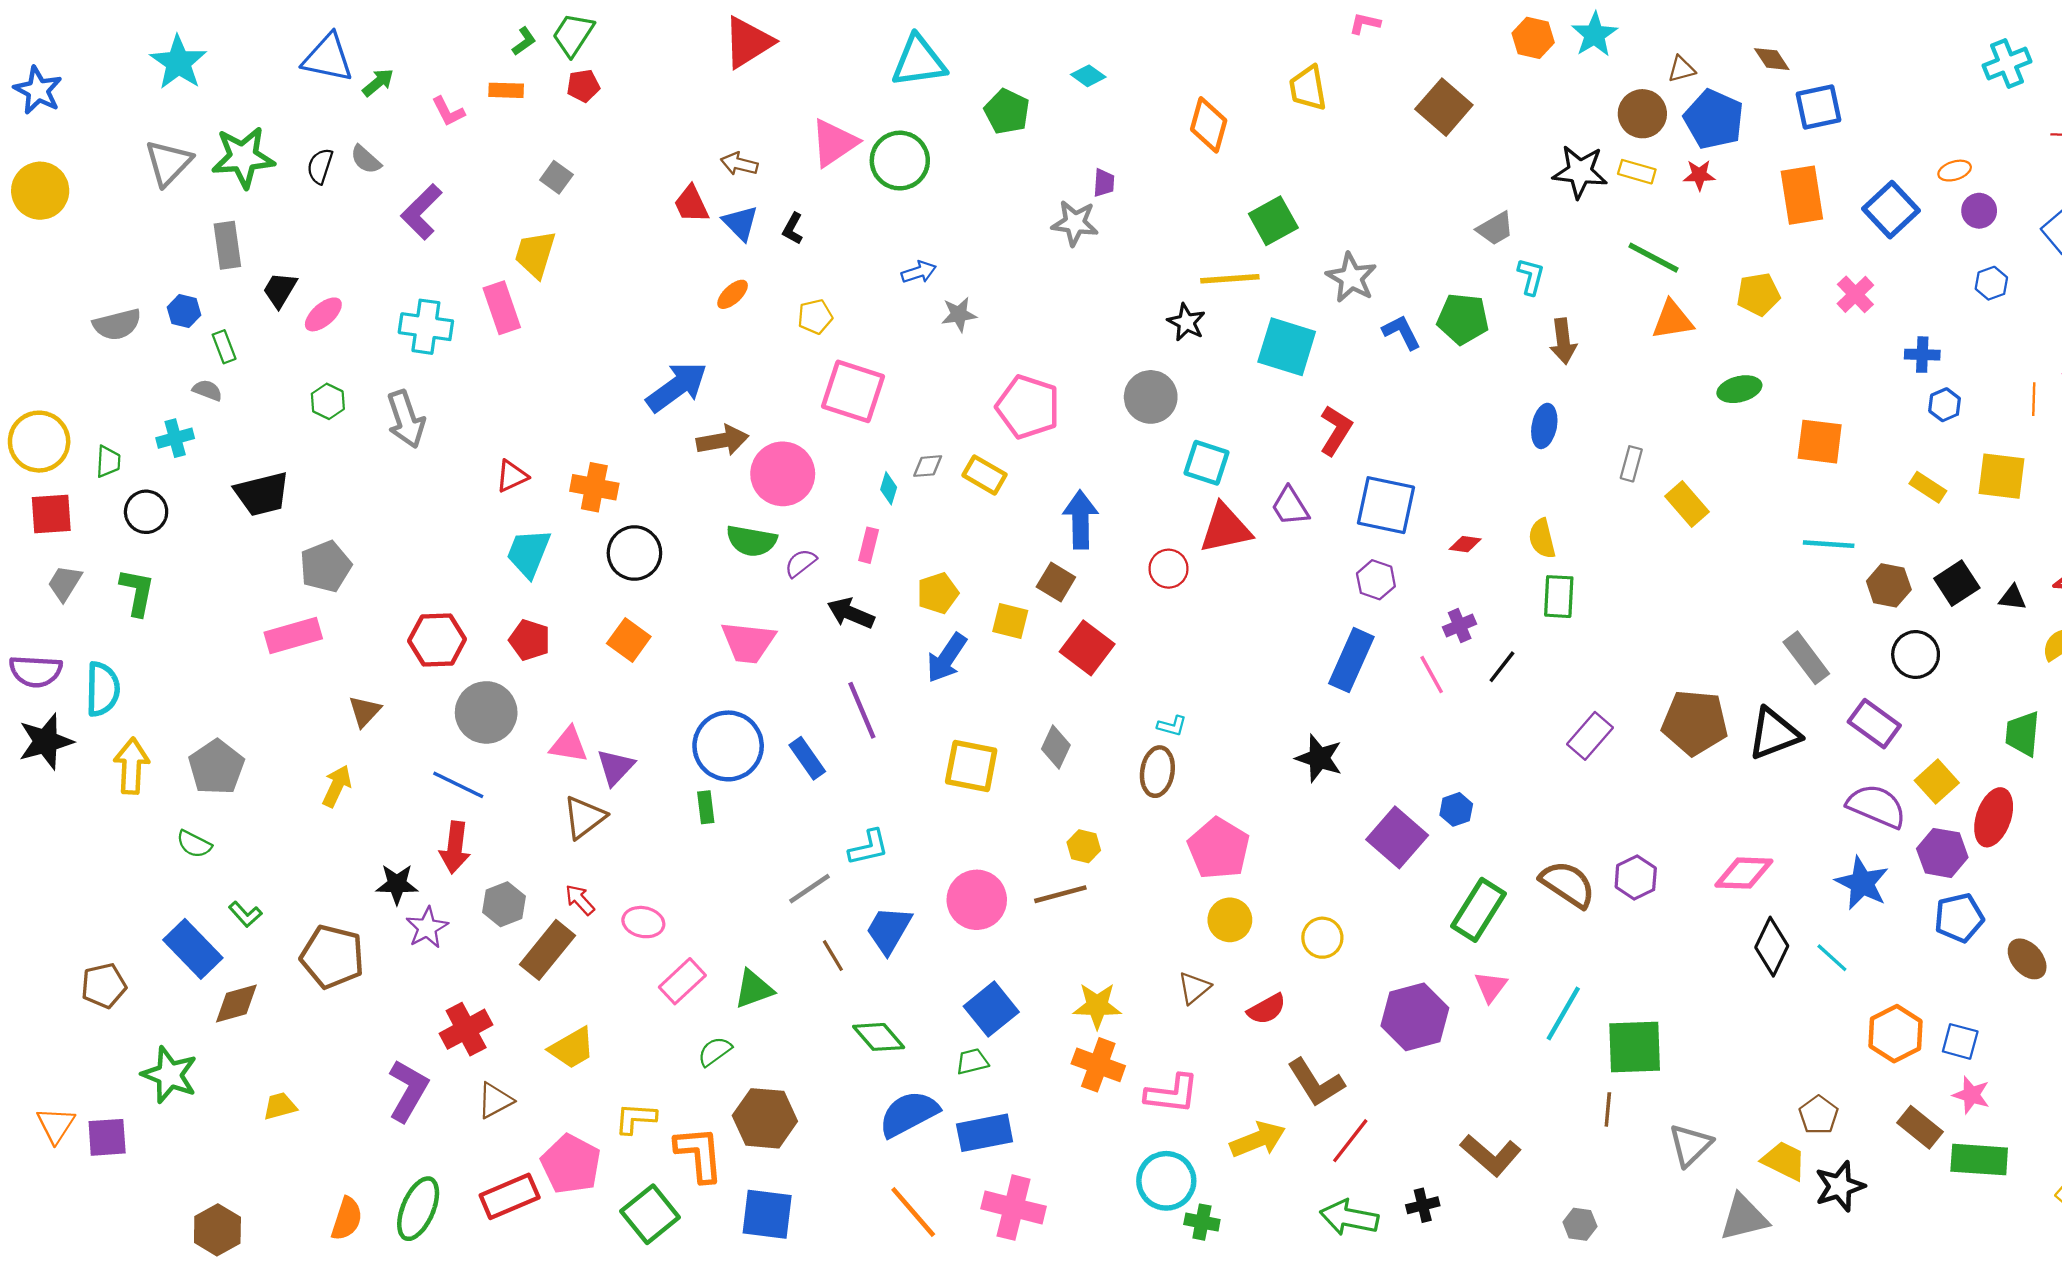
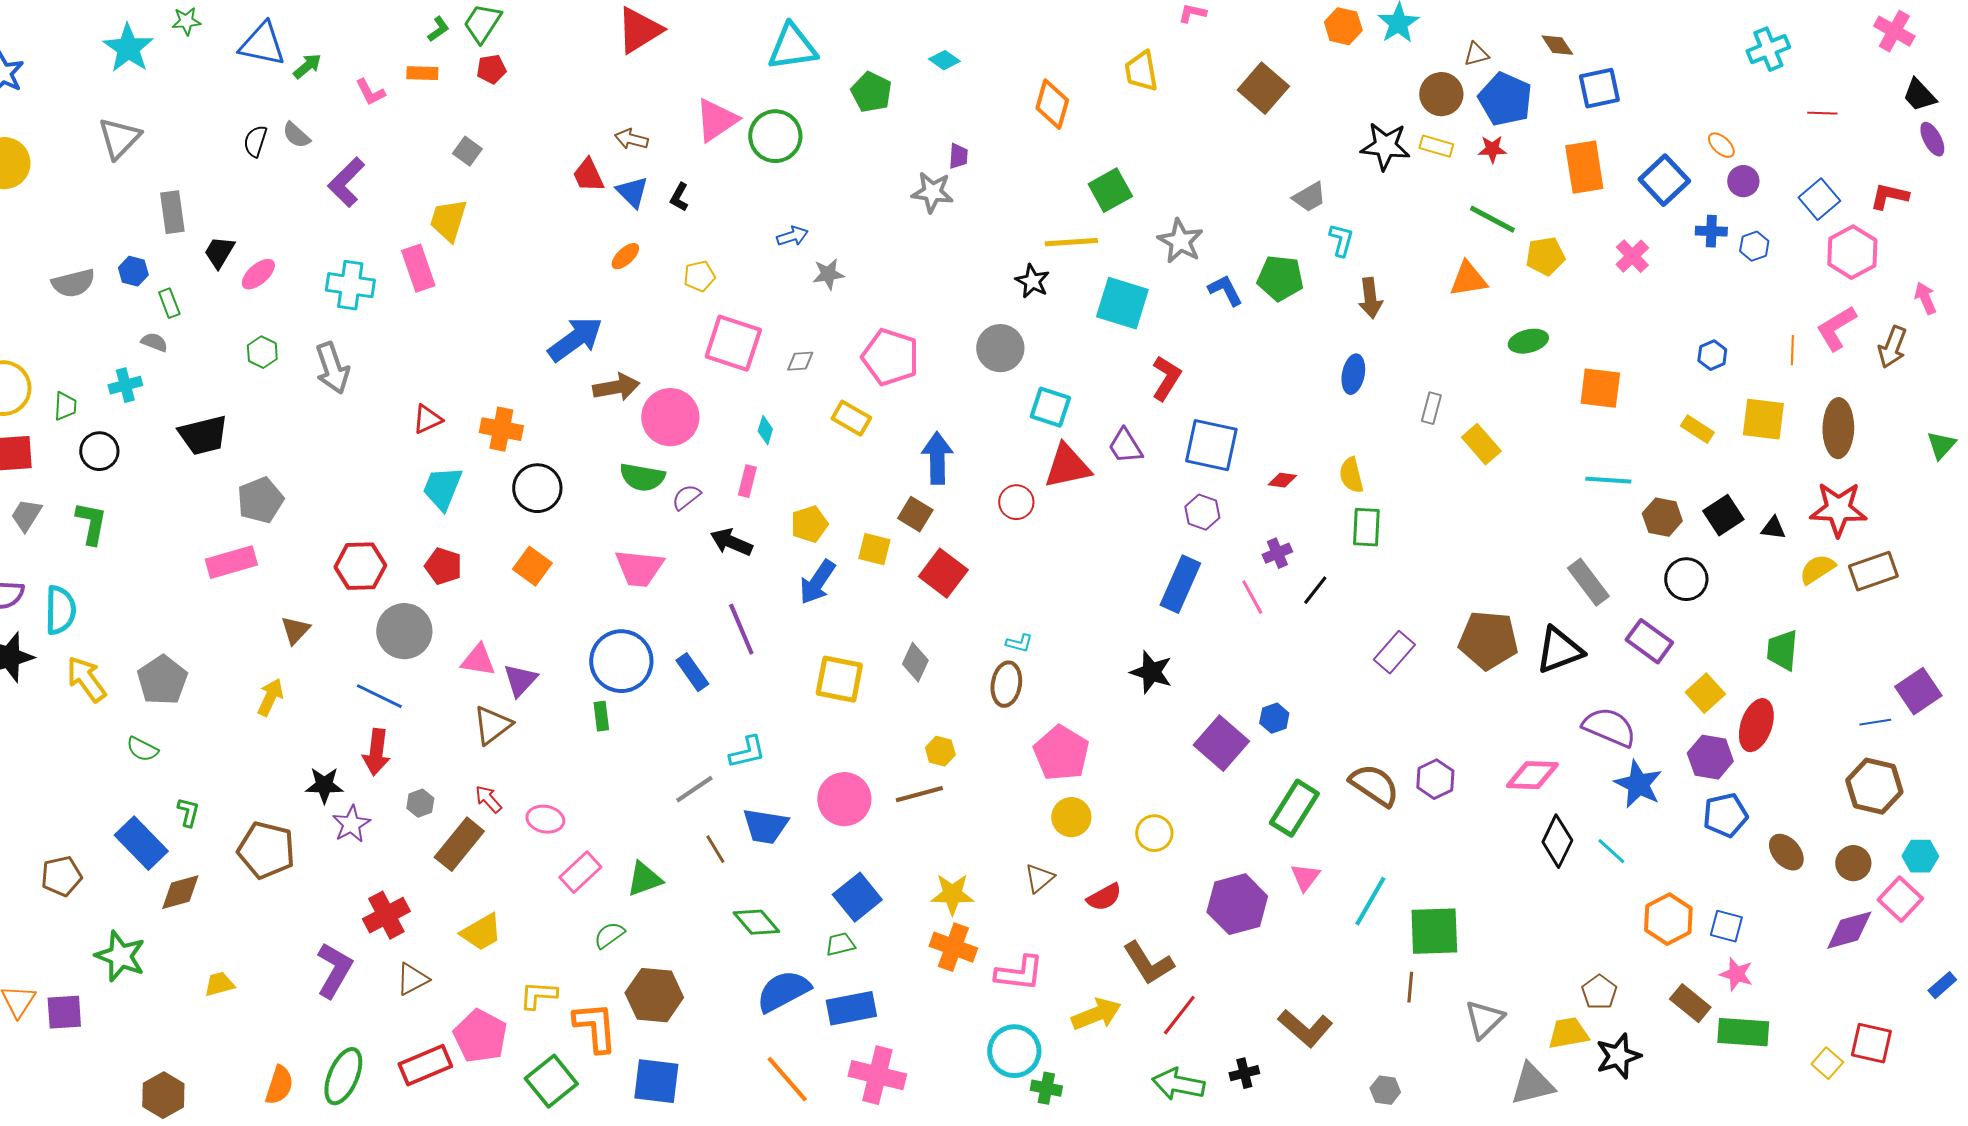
green star: (243, 157) -> (186, 21), moved, size x0.5
orange ellipse: (1955, 171) -> (1721, 145), turned 60
green line: (1654, 258) -> (1492, 219), moved
blue cross: (1922, 355) -> (1711, 231), moved
gray diamond: (928, 466) -> (800, 361), moved
yellow arrow: (132, 766) -> (86, 679), turned -39
purple semicircle: (1877, 806) -> (1609, 727), moved
gray hexagon: (504, 904) -> (420, 803), size x0.7
green L-shape: (245, 914) -> (188, 812), turned -124
blue trapezoid: (889, 930) -> (765, 826), turned -111
yellow trapezoid: (1784, 1161) -> (1568, 1033), turned -36

